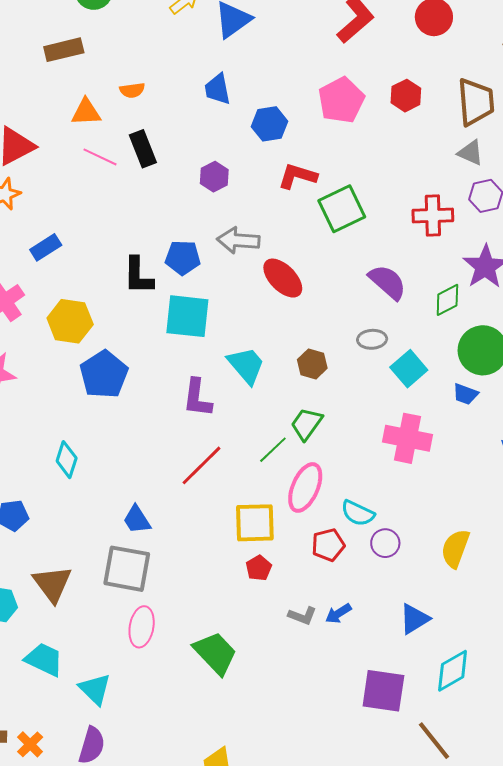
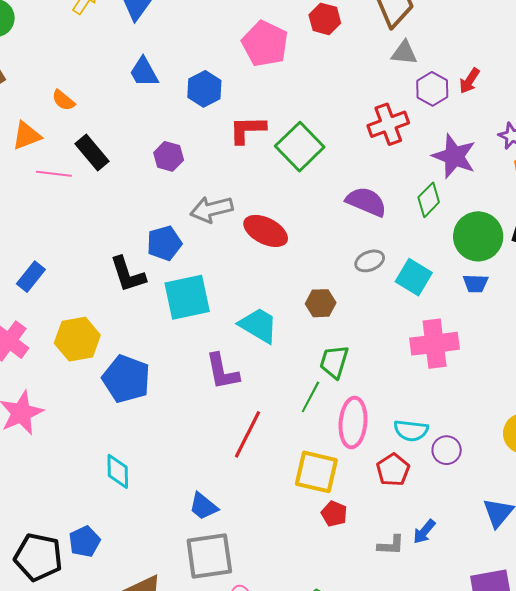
orange semicircle: (132, 90) -> (63, 100), turned 65
yellow square: (255, 523) -> (316, 472), turned 33

